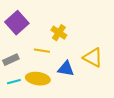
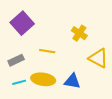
yellow cross: (59, 33) -> (79, 33), moved
blue triangle: (66, 69) -> (72, 81), moved

